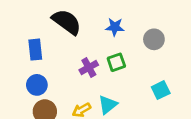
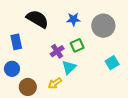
gray circle: (154, 39) -> (103, 26), size x1.5
blue circle: (37, 85) -> (12, 69), moved
cyan triangle: (108, 105) -> (69, 67), moved

